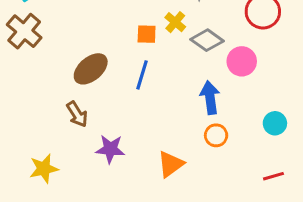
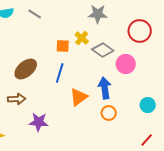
brown arrow: (77, 114) -> (17, 99), turned -60
orange triangle: (171, 164) -> (79, 97), moved
red line: (273, 176) -> (147, 140), turned -32

